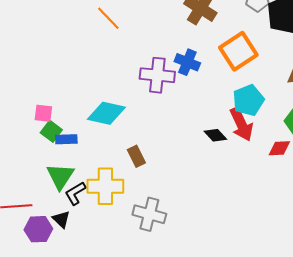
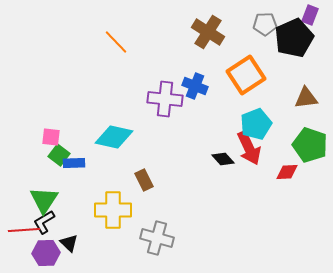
green triangle: (60, 176) -> (44, 200), moved
black L-shape: (75, 193) -> (44, 222), moved

